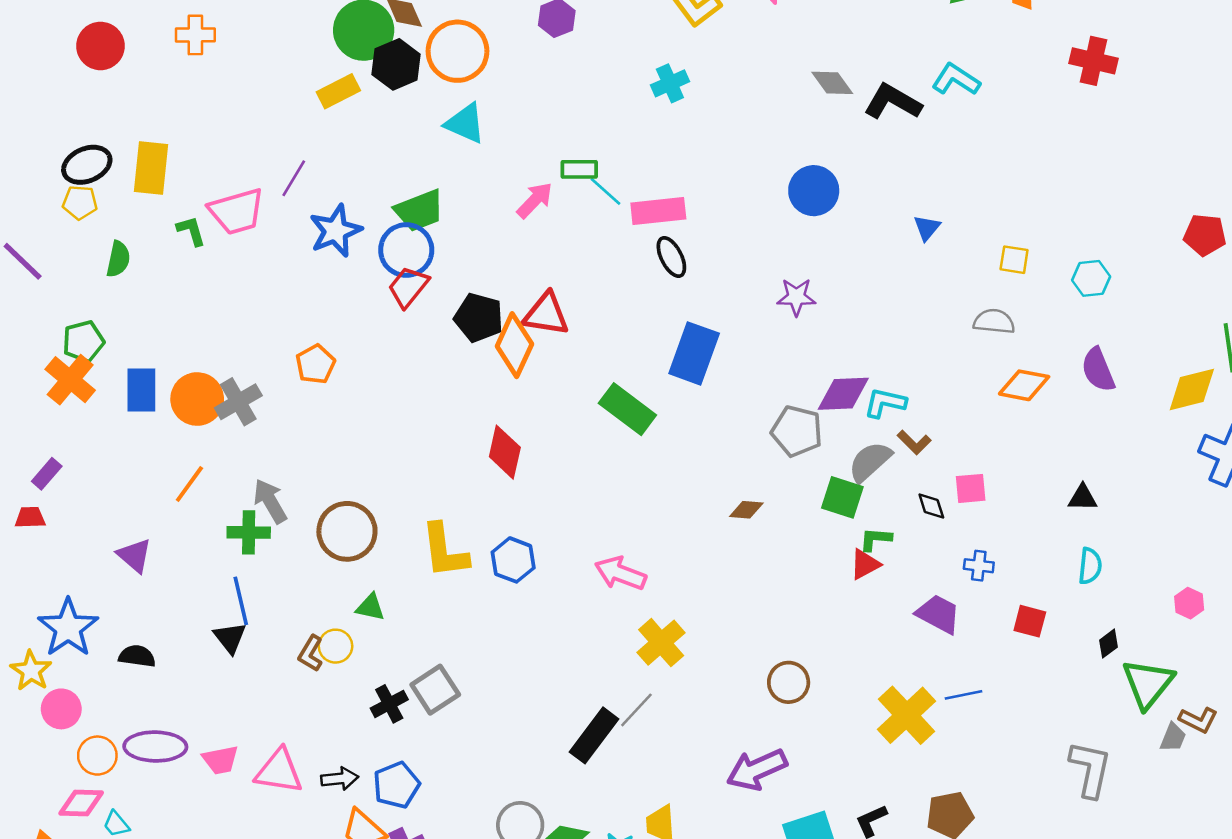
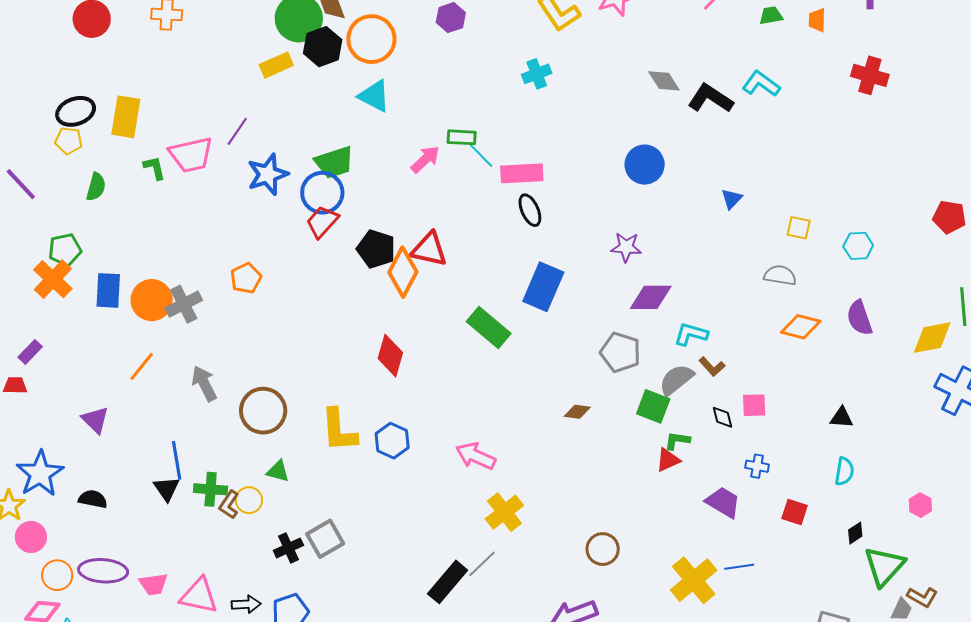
purple diamond: (843, 394) -> (651, 297), moved
green cross: (249, 532) -> (211, 489), moved

